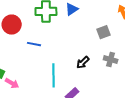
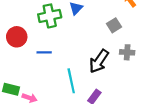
black arrow: (83, 62) -> (99, 61), size x1.6

